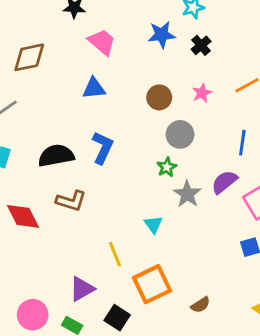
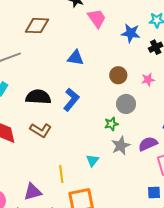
pink trapezoid: (102, 42) -> (97, 18), moved

